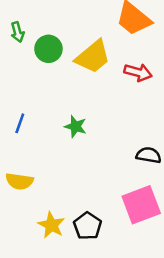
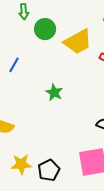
blue line: (20, 123) -> (14, 65), moved
yellow star: (51, 225) -> (21, 164), turned 30

